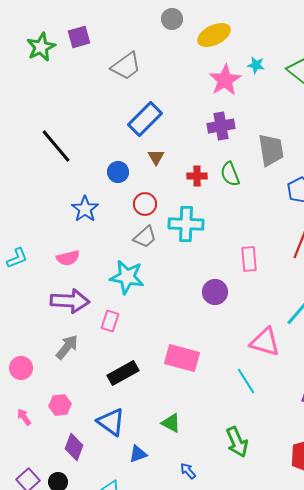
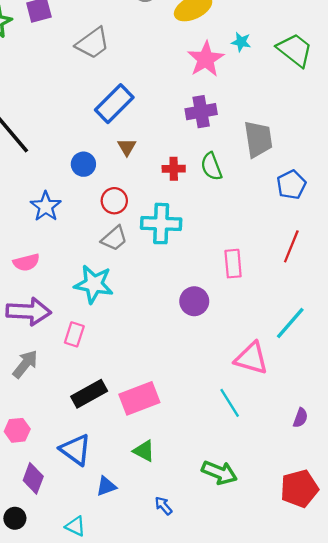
pink rectangle: (182, 358) -> (139, 398), moved, turned -36
green arrow: (237, 442) -> (219, 473), turned -44

